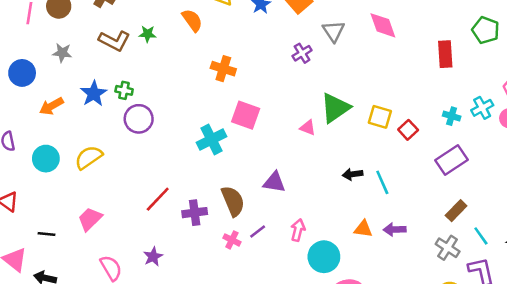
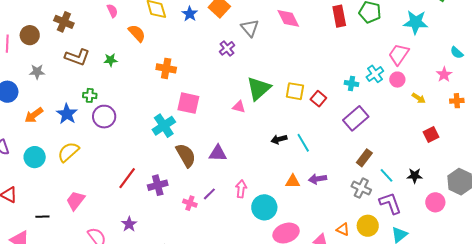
green star: (147, 34) -> (110, 60), moved
red rectangle: (445, 54) -> (339, 16), moved
blue star: (94, 94) -> (67, 114), moved
brown semicircle: (233, 201) -> (186, 155), moved

